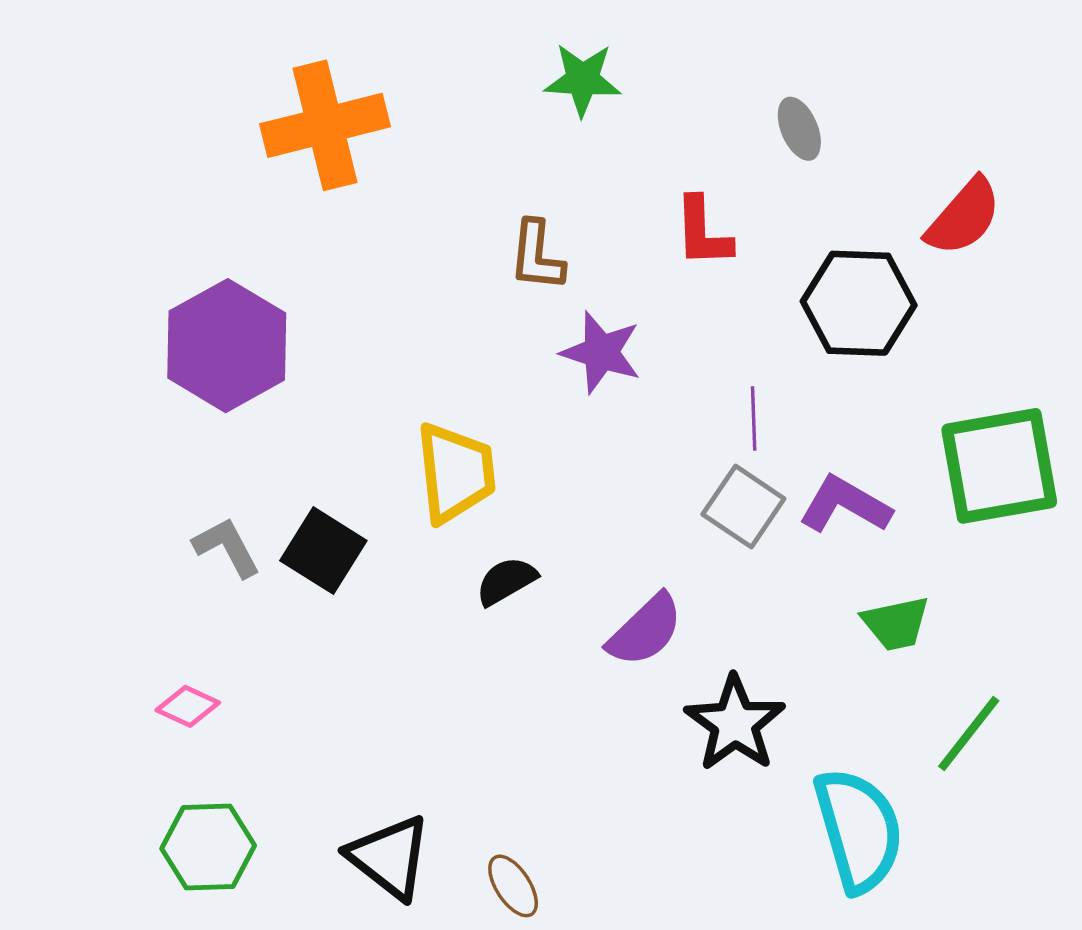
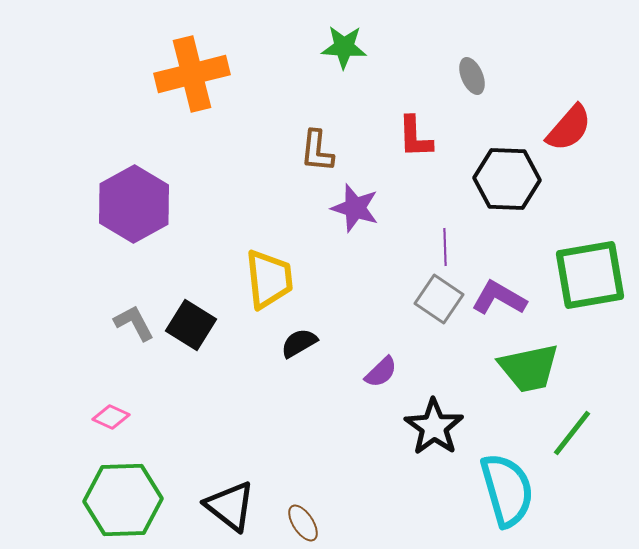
green trapezoid: (896, 623) -> (529, 368), size x1.5
purple semicircle: (645, 630) -> (381, 372), size x0.7
green hexagon: (208, 847) -> (123, 500), size x1.4

